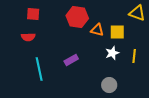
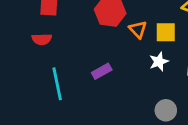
orange triangle: (97, 30) -> (138, 29), turned 32
gray circle: (109, 85) -> (166, 110), moved

